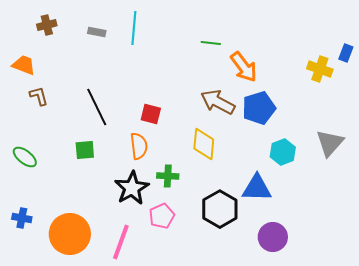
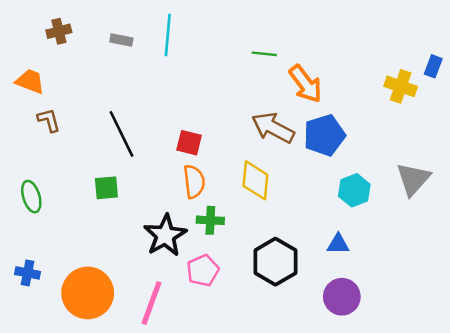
orange semicircle: (139, 146) -> (194, 182), moved
green ellipse: (25, 157) -> (31, 197), turned 35
blue triangle: (257, 188) -> (338, 244), moved, size x0.6

